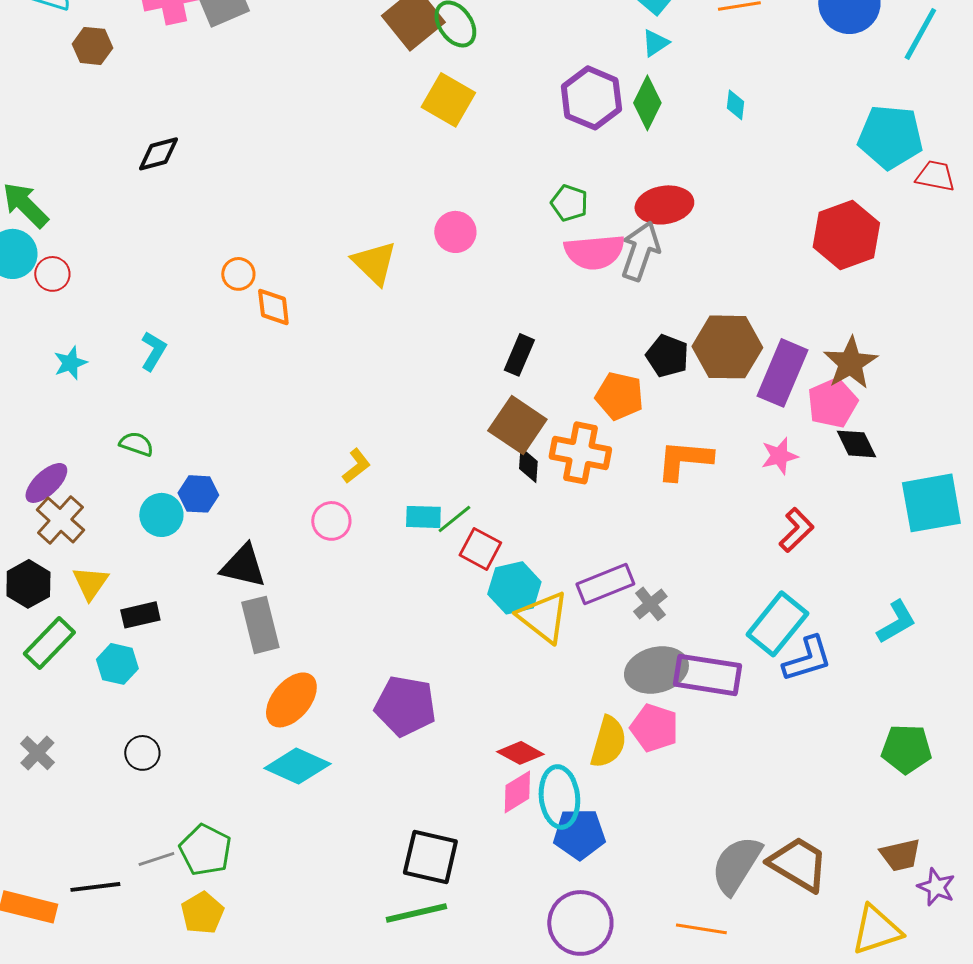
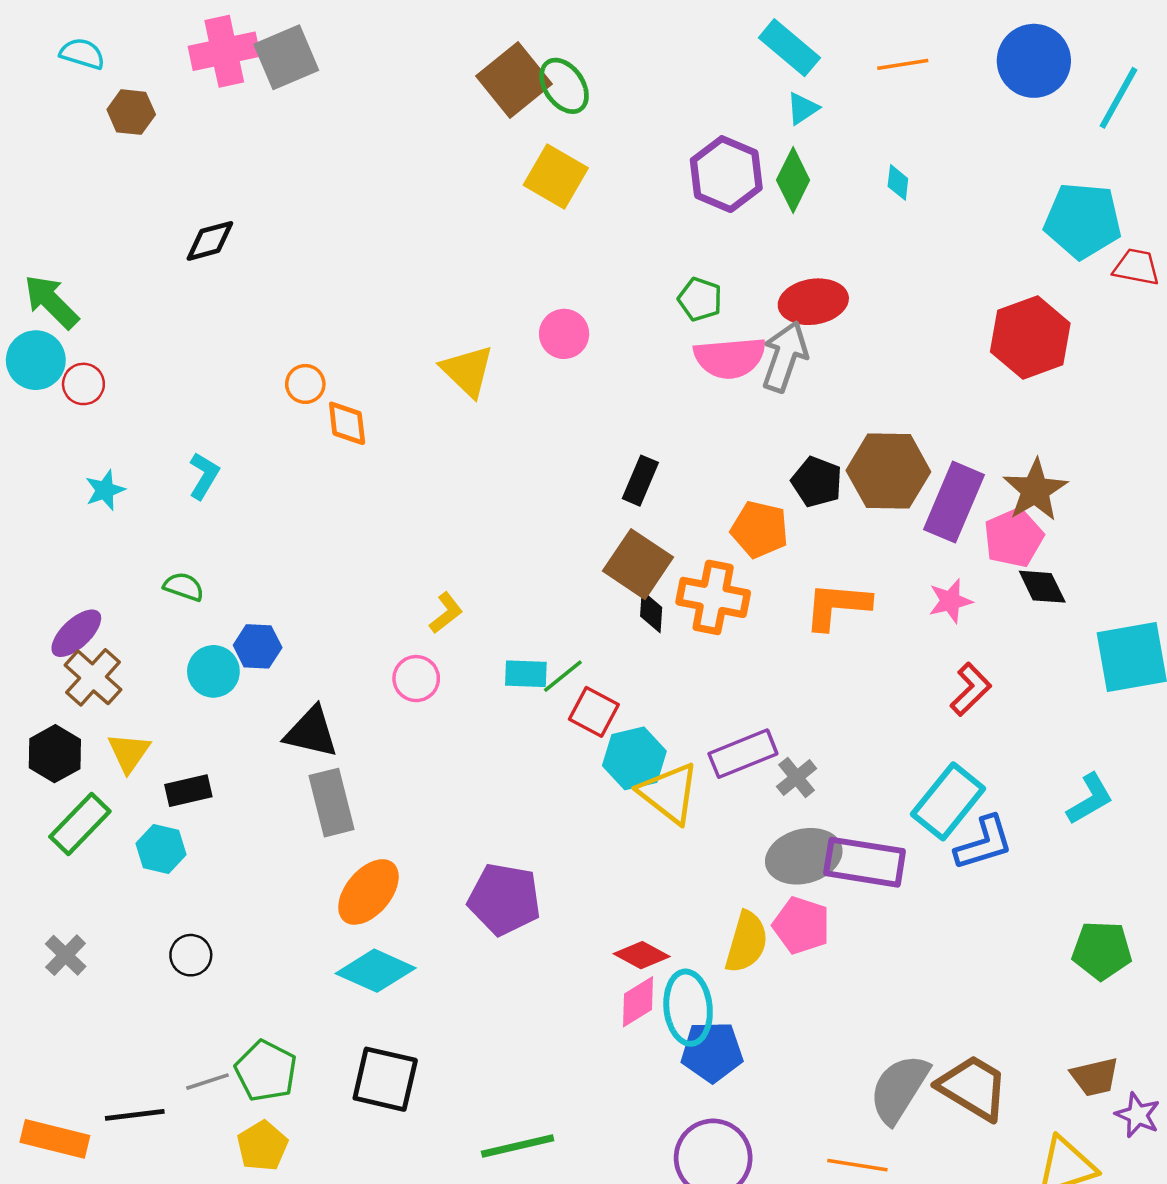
black square: (430, 857) -> (385, 1079), moved

